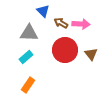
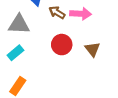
red circle: (65, 50) -> (62, 45), size x0.7

